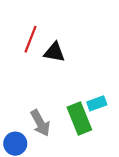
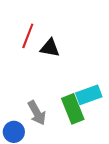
cyan rectangle: (97, 103) -> (89, 95), size x1.4

